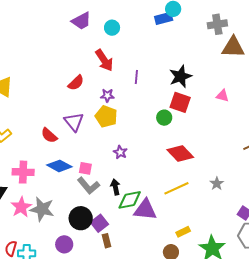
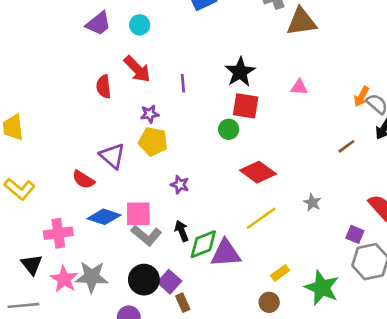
red semicircle: (76, 83) -> (104, 87), moved, turned 138
pink square: (85, 168) -> (138, 214), size x1.5

